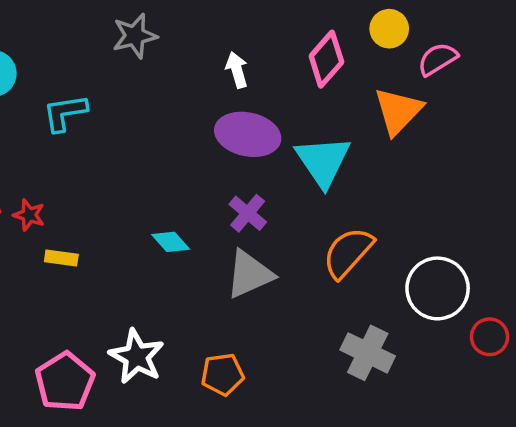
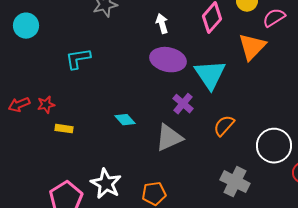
cyan L-shape: (65, 113) -> (78, 59), moved
purple cross: (248, 213) -> (183, 104), moved
red star: (29, 215) -> (46, 105), turned -30
orange semicircle: (348, 253) -> (224, 126), size x0.7

